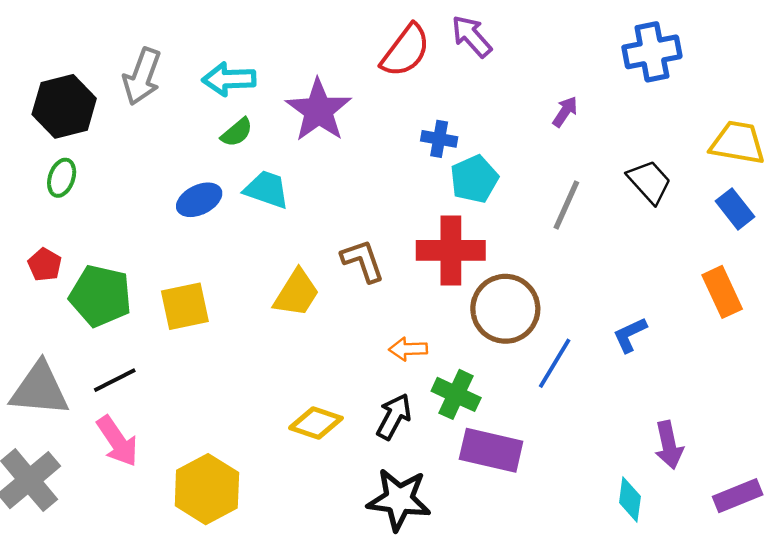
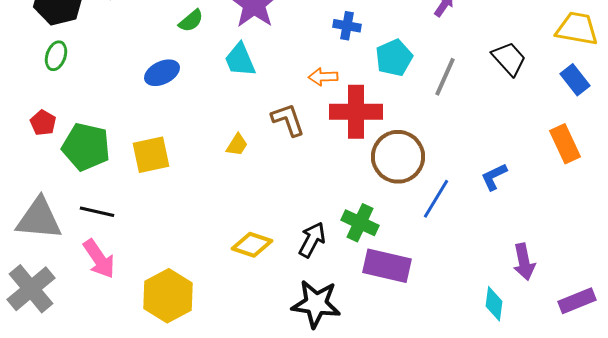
cyan pentagon: (474, 179) -> (394, 58), moved
cyan trapezoid: (267, 189) -> (240, 60), moved, turned -132
yellow trapezoid: (296, 293) -> (237, 145), size x0.6
orange arrow: (408, 349) -> (323, 77), moved
black line: (115, 380) -> (97, 212), turned 40

